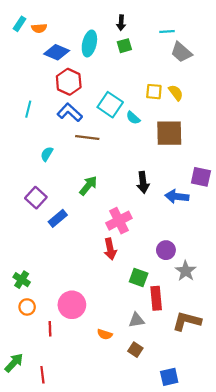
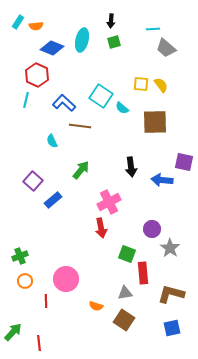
red hexagon: (69, 82) -> (37, 75), moved
cyan semicircle: (47, 154) -> (52, 141), moved, turned -56
green cross: (22, 280) -> (20, 256), turned 35
brown square: (135, 350) -> (124, 320), size x1.5
blue square: (169, 377) -> (172, 328), moved

